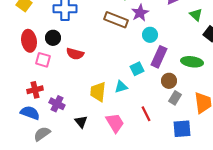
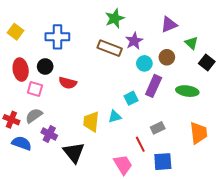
brown circle: (169, 81) -> (167, 57), moved
red cross: (35, 90) -> (11, 120), moved, turned 35
gray rectangle: (175, 98) -> (158, 128), moved, turned 32
black triangle: (81, 122) -> (74, 152), size x1.6
pink trapezoid: (115, 123) -> (123, 165), moved
blue square: (182, 129) -> (163, 162), moved
gray semicircle: (42, 134) -> (34, 116), moved

